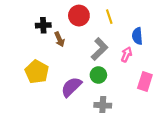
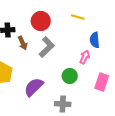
yellow line: (109, 17) -> (78, 17), moved, turned -56
gray L-shape: (99, 49) -> (47, 47), moved
green circle: (98, 75) -> (70, 76), moved

